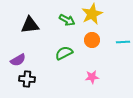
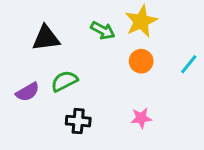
cyan line: (123, 42) -> (189, 64), turned -48
green semicircle: (64, 53) -> (64, 81), moved
black cross: (27, 79) -> (78, 121), moved

